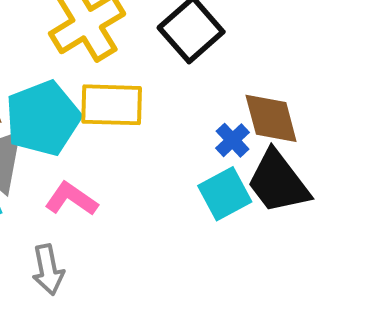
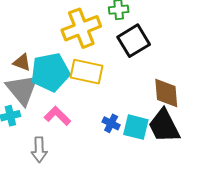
blue cross: (233, 140) -> (111, 123), moved, turned -30
cyan square: (225, 194) -> (136, 127), turned 32

